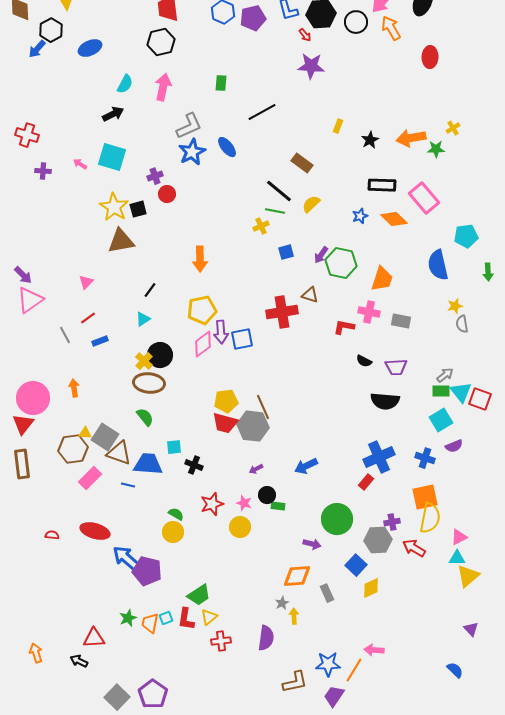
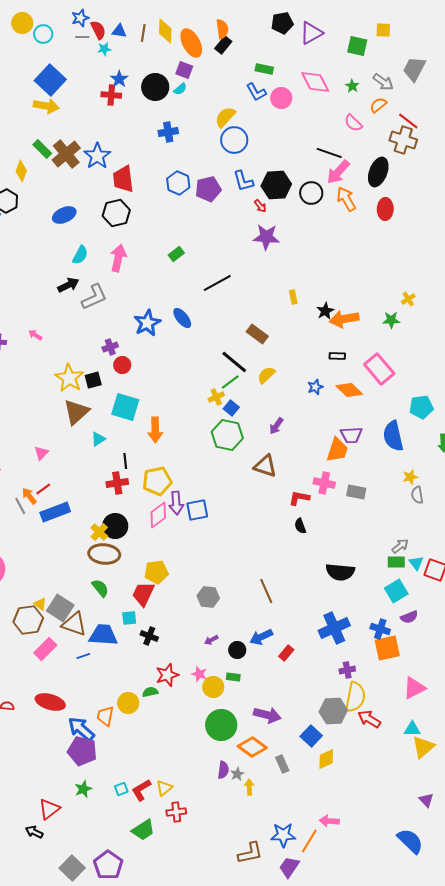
blue ellipse: (90, 48) -> (64, 215), moved
red ellipse: (430, 57) -> (385, 209), moved
green rectangle: (221, 83) -> (176, 254), turned 49
gray L-shape: (189, 126) -> (94, 297), moved
yellow rectangle: (338, 126) -> (293, 297), turned -32
orange arrow: (411, 138) -> (344, 319), moved
cyan square: (112, 157) -> (125, 407), moved
black rectangle: (382, 185) -> (337, 356), size x0.6
green line: (275, 211) -> (230, 382), turned -48
brown triangle: (121, 241) -> (76, 412), turned -32
blue square: (286, 252) -> (231, 408), moved, turned -35
green hexagon: (341, 263) -> (227, 435), moved
black line: (150, 290) -> (125, 461), moved, turned -42
brown triangle: (310, 295) -> (265, 466), size x1.4
red cross: (282, 312) -> (117, 483), moved, size x0.7
cyan triangle: (143, 319) -> (98, 439), moved
blue rectangle: (100, 341) -> (55, 512), size x1.8
black semicircle: (364, 361) -> (300, 526), moved, turned 42
purple trapezoid: (396, 367) -> (351, 435), moved
orange arrow: (74, 388) -> (29, 496), moved, turned -30
cyan triangle: (461, 392) -> (416, 563), size x0.7
yellow pentagon: (226, 401) -> (156, 572), moved
brown line: (263, 407) -> (266, 591), moved
red trapezoid: (225, 423) -> (143, 594), moved, turned 100
gray hexagon: (253, 426) -> (208, 597), size x0.7
yellow triangle: (85, 433) -> (40, 604), turned 32
red rectangle: (366, 482) -> (286, 653), moved
blue line: (128, 485) -> (83, 656), turned -32
black circle: (267, 495) -> (237, 650), moved
orange square: (425, 497) -> (387, 648), moved
green semicircle: (176, 514) -> (150, 692), moved, turned -42
yellow semicircle: (430, 518) -> (355, 697), moved
green circle: (337, 519) -> (221, 725), moved
purple cross: (392, 522) -> (347, 670), moved
yellow circle: (240, 527) -> (213, 687), moved
pink triangle: (459, 537) -> (414, 688), moved, size x1.4
purple arrow: (312, 544) -> (267, 715), size x1.5
purple pentagon: (147, 571) -> (82, 751), moved
orange diamond: (297, 576) -> (252, 747), turned 40
green trapezoid: (199, 595) -> (143, 830), moved
red L-shape: (186, 619) -> (141, 790), turned 50
orange trapezoid: (150, 623) -> (105, 716), moved
red triangle: (94, 638) -> (49, 809), turned -35
purple semicircle: (266, 638) -> (223, 770), moved, size x0.7
blue semicircle: (455, 670) -> (410, 841), size x1.6

